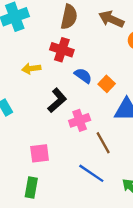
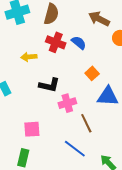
brown semicircle: (69, 17) -> (51, 14), moved
blue semicircle: (83, 76) -> (79, 43), moved
black L-shape: (57, 100) -> (49, 85), turned 50

